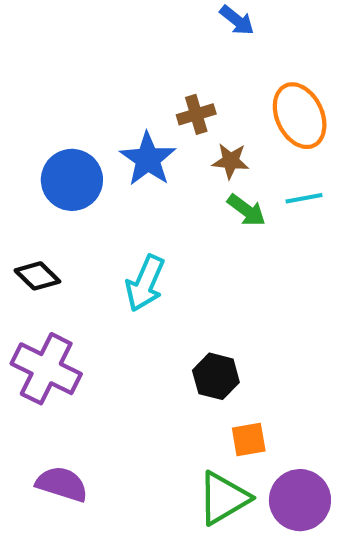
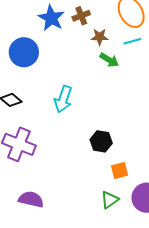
blue star: (148, 159) -> (51, 18), moved
cyan line: (304, 198) -> (132, 41), moved
green triangle: (223, 498) -> (110, 200), size x0.7

